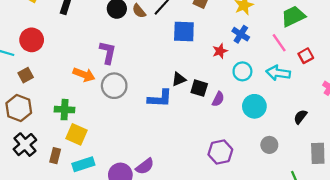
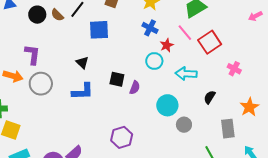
red star: (220, 51) -> (167, 45), moved
red square: (306, 56) -> (210, 42), size x1.6
cyan arrow: (278, 73) -> (186, 74), moved
black triangle: (179, 79) -> (82, 62), moved, turned -48
cyan circle: (254, 106) -> (167, 105), moved
purple hexagon: (220, 152) -> (122, 137), moved

